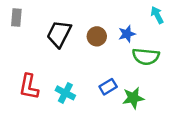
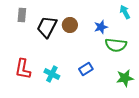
gray rectangle: (16, 18) -> (22, 15), moved
brown circle: (97, 36) -> (70, 25), moved
green star: (133, 98) -> (125, 78), moved

